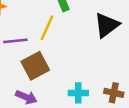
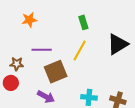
yellow line: (47, 28) -> (80, 50), moved

